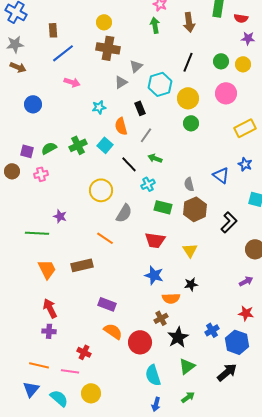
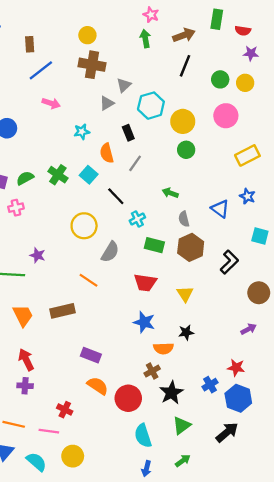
brown arrow: (189, 22) -> (184, 35), turned -102
black line: (188, 62) -> (185, 66), moved
green cross: (78, 145) -> (58, 175), turned -30
green arrow: (155, 158) -> (170, 193), moved
red star: (246, 313) -> (236, 368), moved

